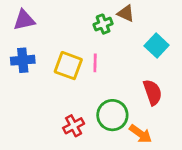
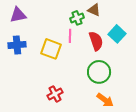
pink line: (95, 63) -> (70, 36), moved
red semicircle: (153, 92) -> (96, 41), moved
green circle: (112, 115) -> (99, 72), moved

